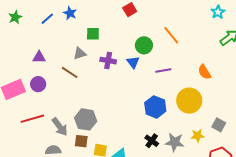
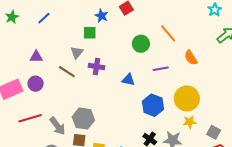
blue star: (70, 13) -> (101, 16), moved
gray triangle: (80, 53) -> (77, 53), turned -32
purple cross: (108, 61) -> (96, 67), moved
blue triangle: (133, 62) -> (128, 80), moved, turned -40
orange semicircle: (204, 72) -> (191, 58), moved
gray square: (219, 125) -> (214, 132), moved
yellow star: (198, 136) -> (190, 122), moved

